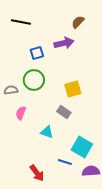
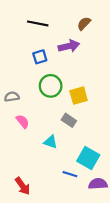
black line: (21, 22) -> (38, 23), moved
green circle: (34, 80) -> (51, 86), moved
pink semicircle: (21, 113) -> (23, 121), turned 120
red arrow: (37, 173) -> (23, 186), moved

